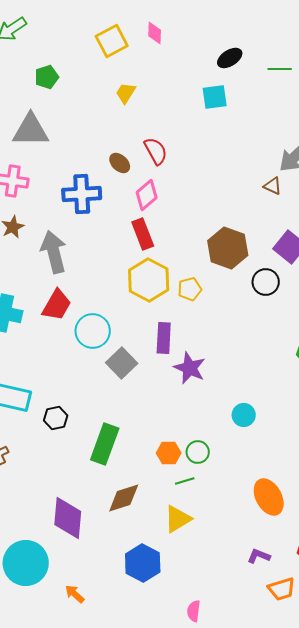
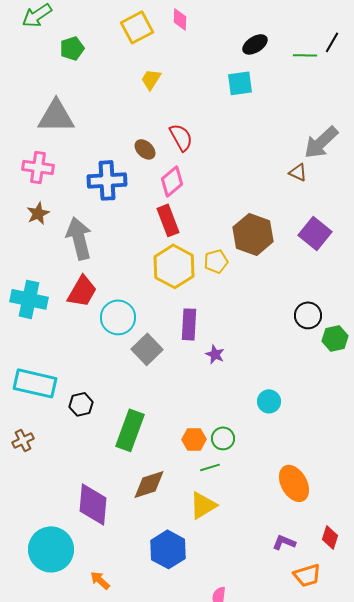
green pentagon: (47, 77) -> (72, 48), moved
black circle: (266, 282) -> (308, 315), moved
yellow pentagon: (190, 289) -> (216, 261), moved
purple star: (190, 368) -> (215, 354), size x0.6

